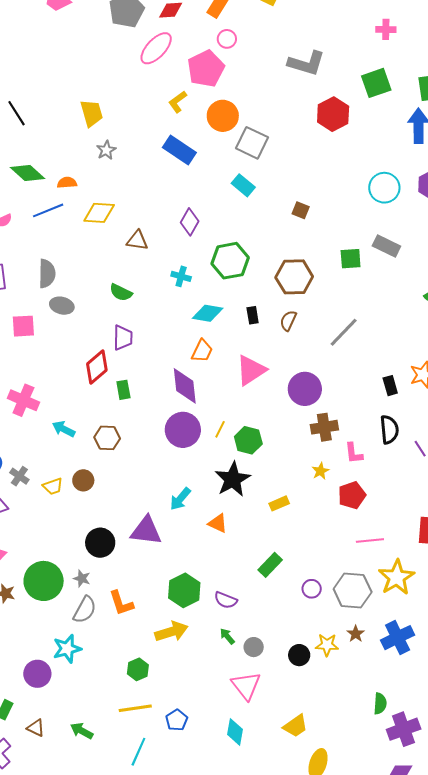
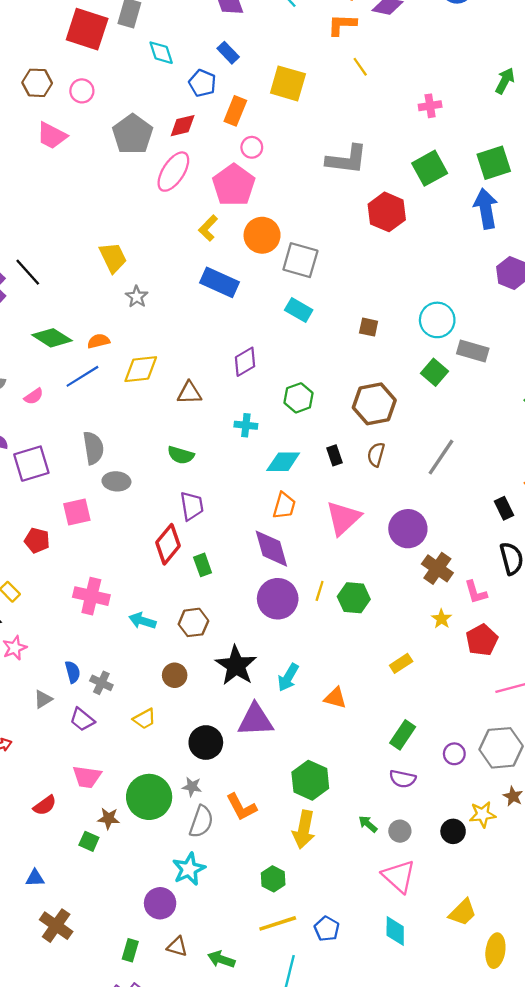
cyan circle: (384, 188) -> (437, 320), moved
purple diamond: (190, 222) -> (245, 362), turned 40
green square: (351, 259) -> (435, 372), turned -35
green hexagon: (230, 261) -> (298, 398), size x0.7
brown cross: (324, 427) -> (437, 568), turned -36
black star: (233, 479) -> (236, 665), moved
yellow trapezoid: (53, 486) -> (144, 719), moved
purple semicircle: (226, 600) -> (403, 779), moved
yellow arrow: (171, 632) -> (304, 829), turned 128
brown triangle: (36, 728) -> (177, 947), moved

